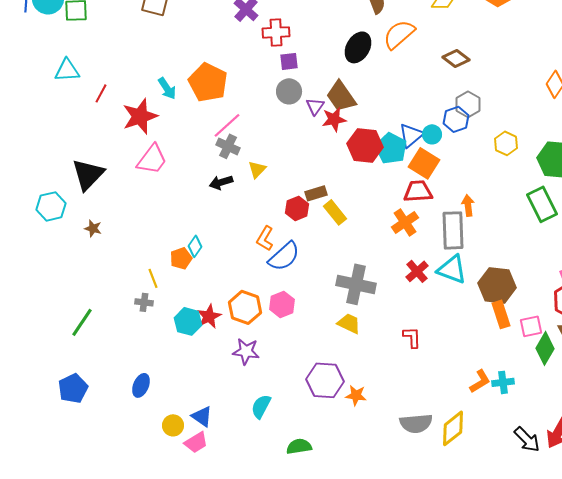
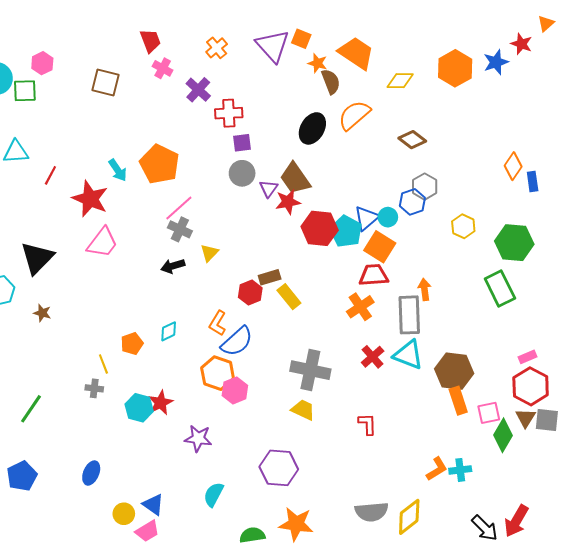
red star: (140, 116) -> (90, 199), turned -30
cyan diamond: (195, 246) -> (169, 331), moved, turned 30
orange hexagon: (245, 307) -> (218, 373), moved
orange star: (356, 395) -> (296, 524), moved, size x1.6

